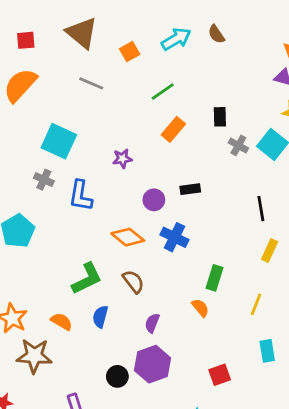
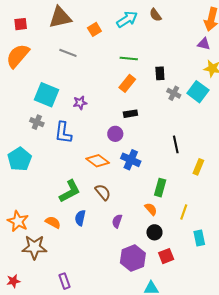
brown triangle: (82, 33) -> (60, 17), turned -50
green line: (163, 92) -> (129, 58), moved, turned 42
purple star: (122, 159) -> (80, 103), moved
black rectangle: (190, 189) -> (130, 114), moved
black line: (261, 209) -> (176, 144), moved
yellow line: (256, 304) -> (184, 212), moved
purple hexagon: (153, 364) -> (133, 258), moved
black circle: (117, 376) -> (154, 232), moved

